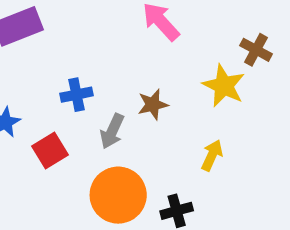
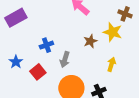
brown star: (153, 105) -> (90, 41), moved

